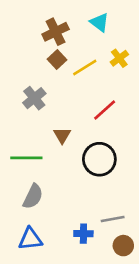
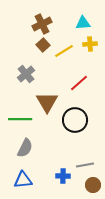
cyan triangle: (99, 22) -> (83, 23), moved, turned -42
yellow cross: (119, 58) -> (90, 44), turned 32
brown triangle: (62, 135) -> (47, 102), size x1.6

